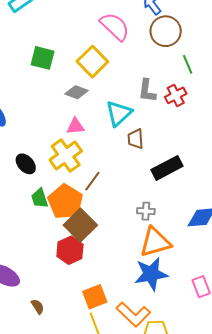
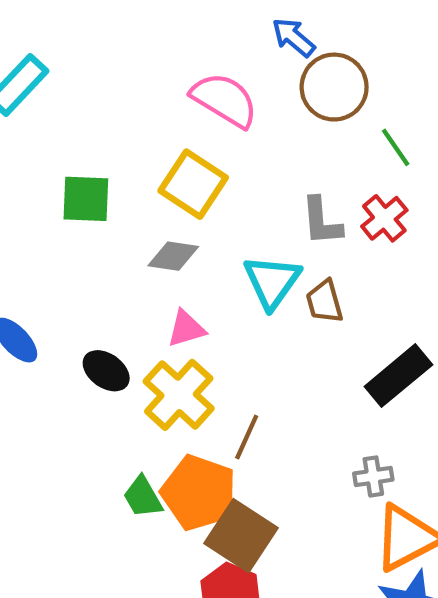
brown trapezoid: (136, 139) -> (324, 302), moved
black ellipse: (26, 164) -> (106, 371), moved

